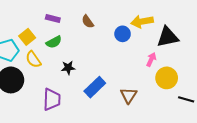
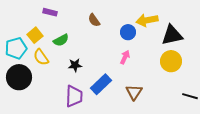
purple rectangle: (53, 18) -> (50, 12), moved
pink arrow: (151, 59) -> (125, 57), moved
yellow circle: (167, 78) -> (171, 61), moved
purple trapezoid: (52, 99) -> (74, 96), moved

